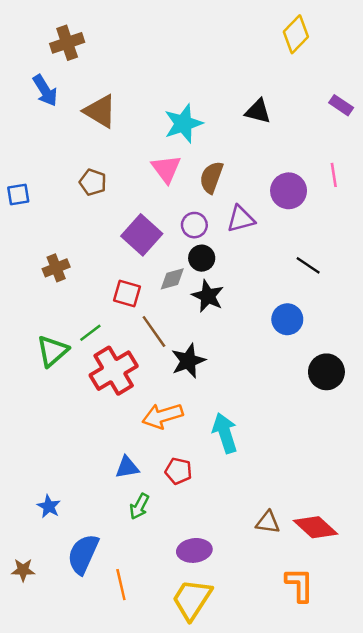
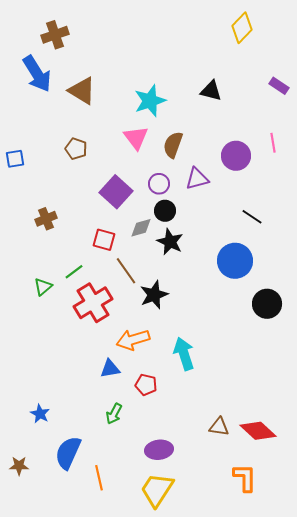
blue arrow: (45, 91) -> (37, 74), size x1.4
blue circle: (287, 319) -> (235, 261), size x1.4
green triangle: (52, 351) -> (43, 287), size x0.7
blue triangle: (127, 467) -> (110, 369), moved

